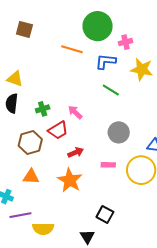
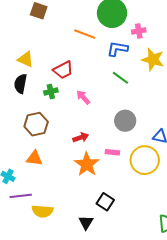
red trapezoid: (58, 130) -> (63, 70), moved
orange star: (70, 180) -> (87, 164), moved

